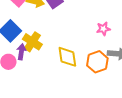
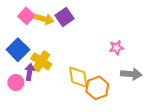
orange hexagon: (97, 62) -> (97, 88), moved

